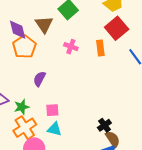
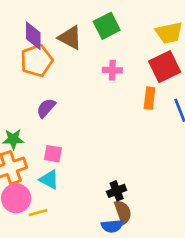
brown triangle: (44, 24) -> (70, 38), turned -42
pink cross: (71, 47) -> (112, 70), moved, turned -32
orange rectangle: (100, 48) -> (150, 98), moved

